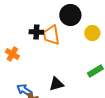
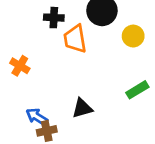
black cross: (36, 32) -> (54, 18), moved

